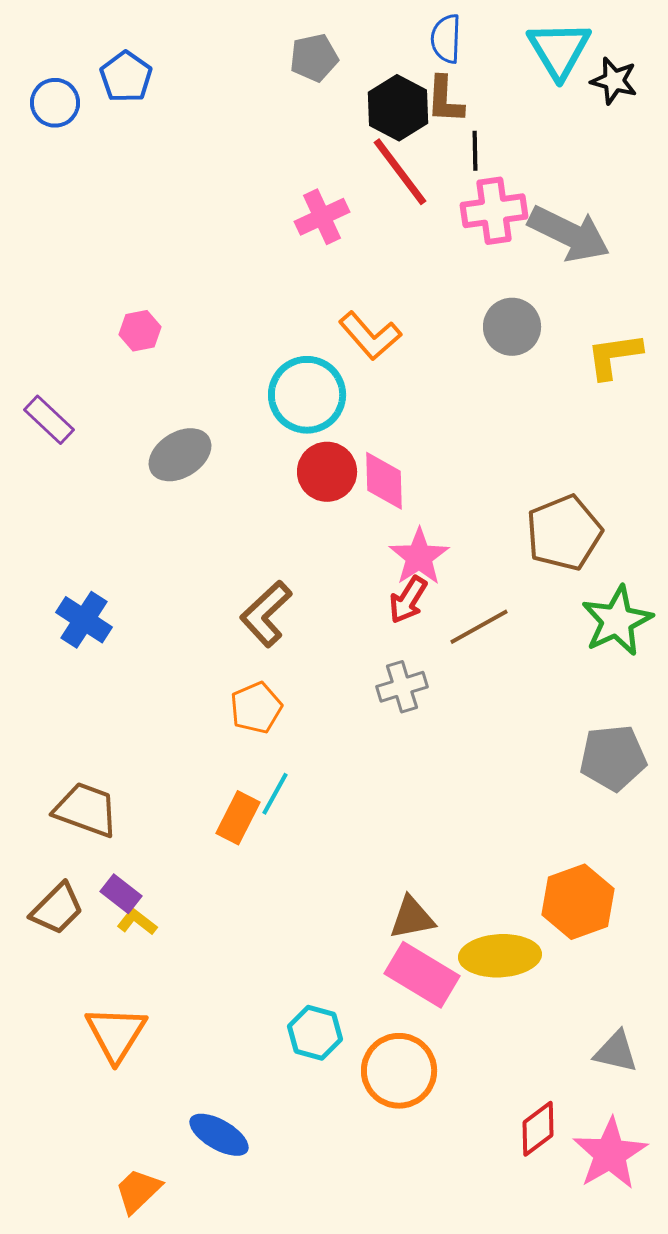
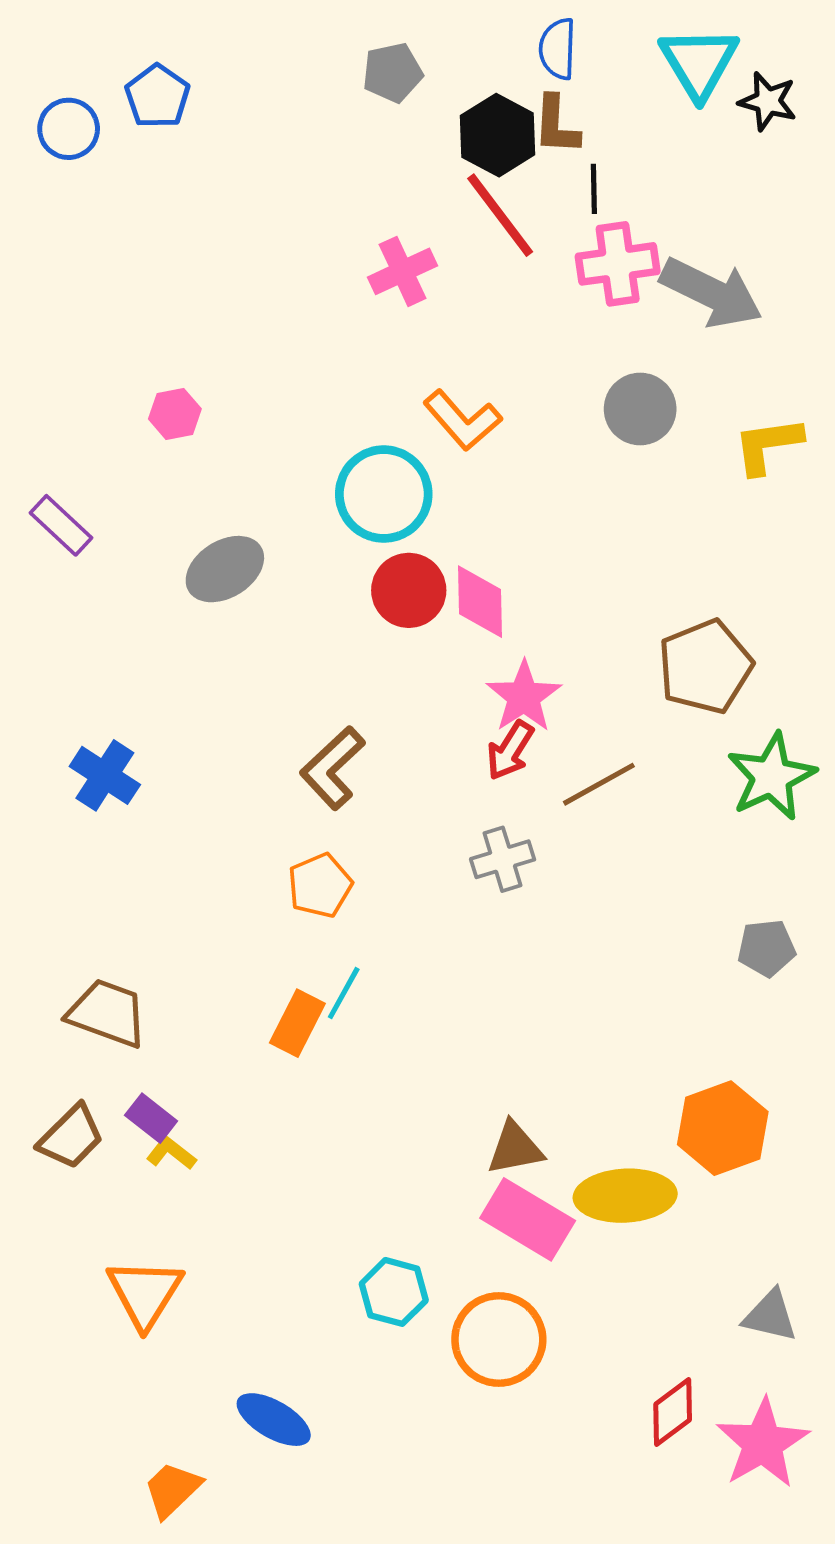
gray pentagon: (613, 758) -> (766, 948), size x0.7

